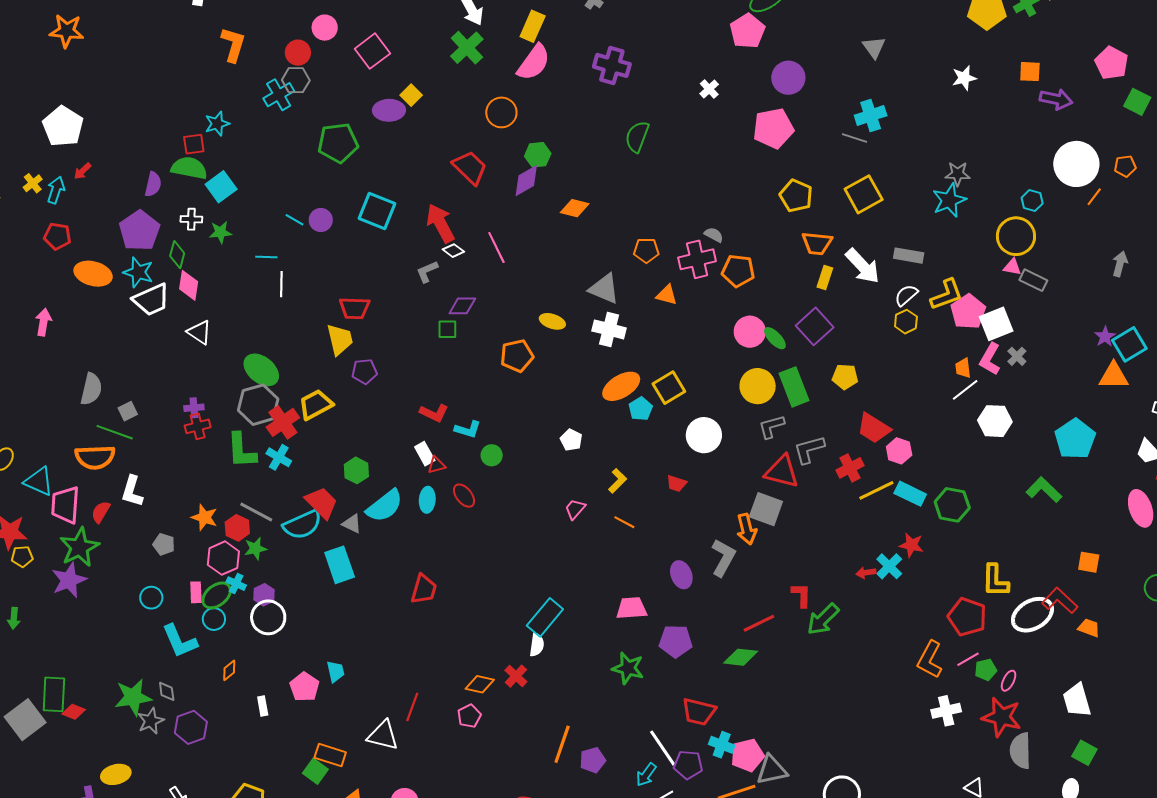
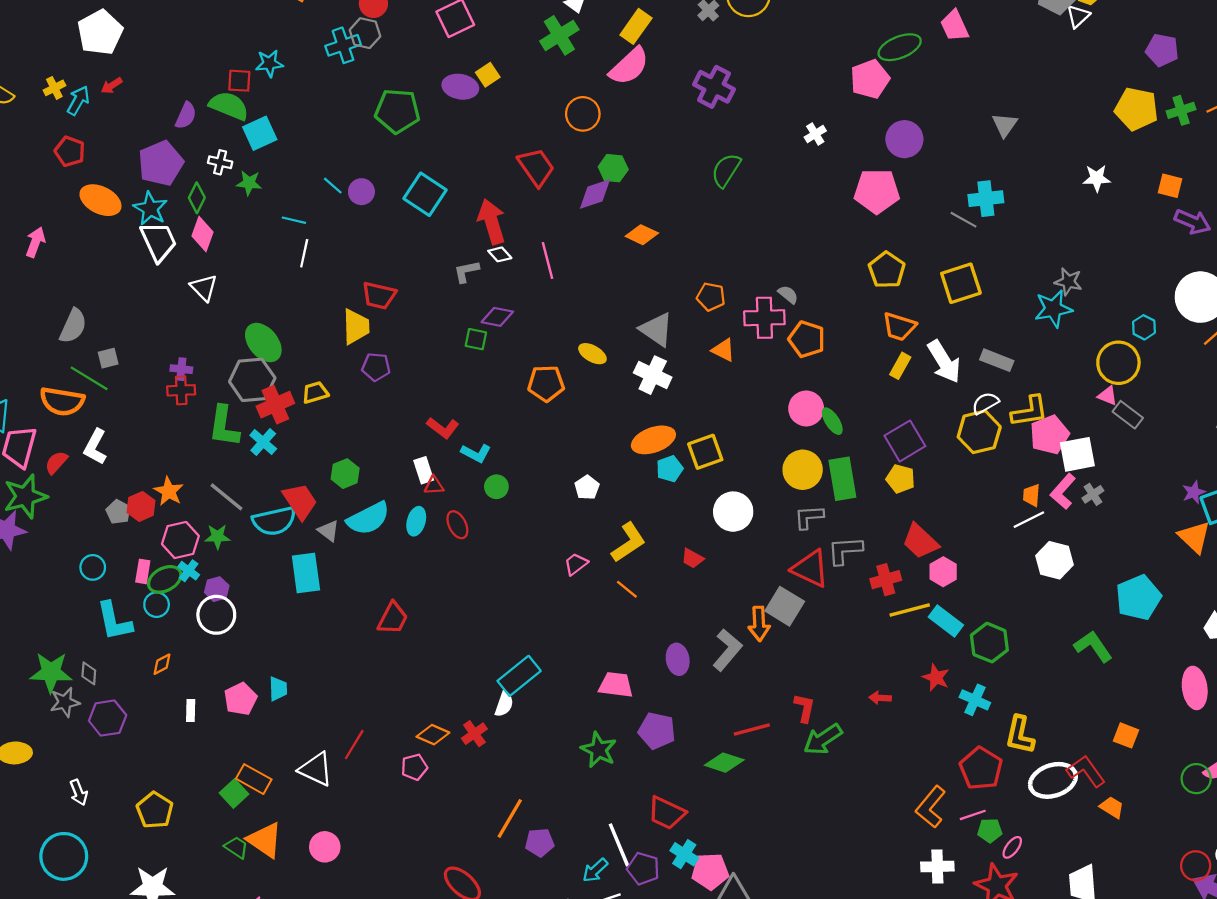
white trapezoid: (151, 300) -> (158, 241), turned -102
yellow hexagon: (906, 322) -> (979, 432), size x1.6
purple square: (815, 326) -> (905, 441), moved
orange triangle: (1114, 376) -> (1194, 537), turned 32
yellow trapezoid: (316, 405) -> (315, 392), size x0.7
yellow L-shape: (617, 481) -> (629, 542), size x1.5
red hexagon: (237, 528) -> (141, 506), moved
cyan cross: (889, 566) -> (975, 700), moved, turned -32

